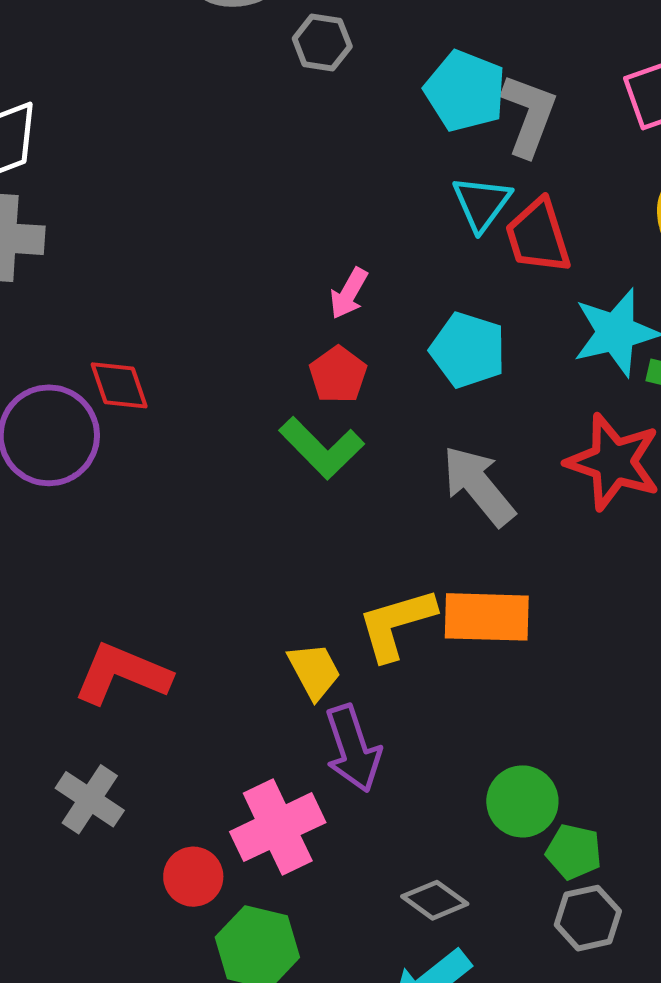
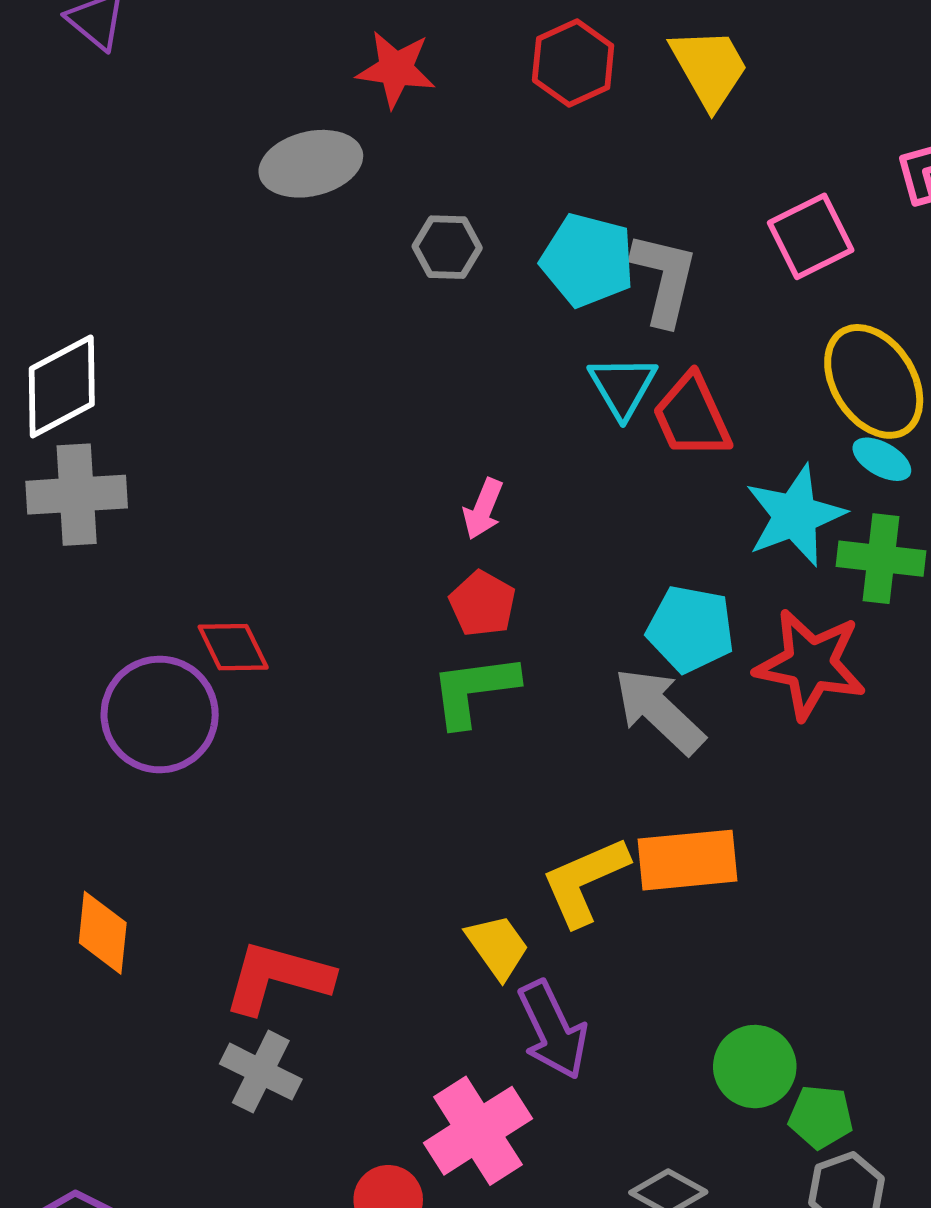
gray hexagon: (322, 42) -> (447, 247), moved
cyan pentagon: (468, 350) -> (691, 629), moved
green L-shape: (322, 448) -> (474, 690), turned 134
gray cross: (90, 799) -> (261, 1072), moved

